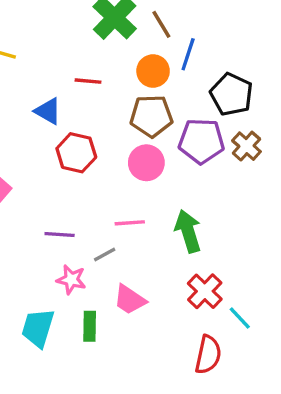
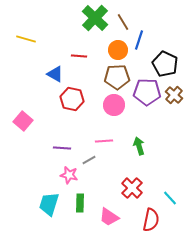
green arrow: (188, 231) -> (139, 146), size x0.7
red cross: (205, 291) -> (132, 188), moved
pink trapezoid: (130, 300) -> (109, 217), moved

